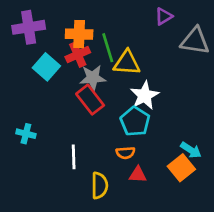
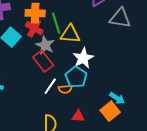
red cross: (78, 55) -> (34, 28), turned -36
gray star: (93, 78) -> (45, 45), turned 30
orange semicircle: (125, 153) -> (65, 89), moved
white line: (74, 157) -> (50, 86), moved, turned 36

